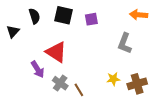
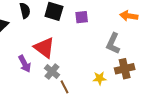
gray cross: (60, 83) -> (52, 72), moved
brown cross: (137, 84) -> (125, 69), moved

